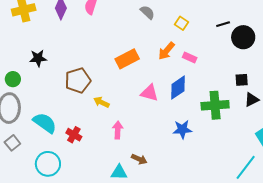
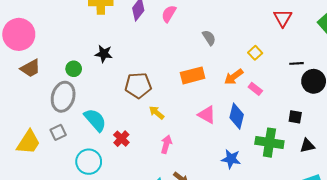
gray semicircle: (147, 12) -> (209, 38), moved
black square: (242, 80) -> (295, 117), moved
blue diamond: (178, 88) -> (237, 116), turned -55

